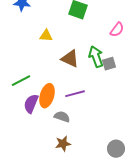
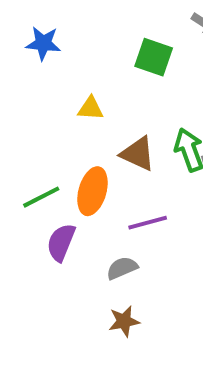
orange ellipse: (47, 96) -> (92, 191), moved
gray semicircle: (62, 117) -> (122, 268), turned -42

